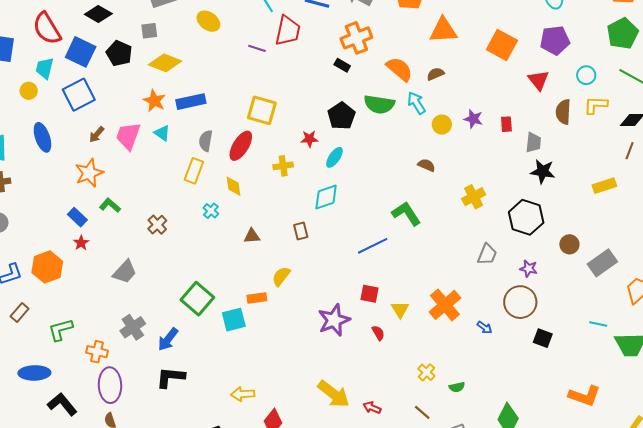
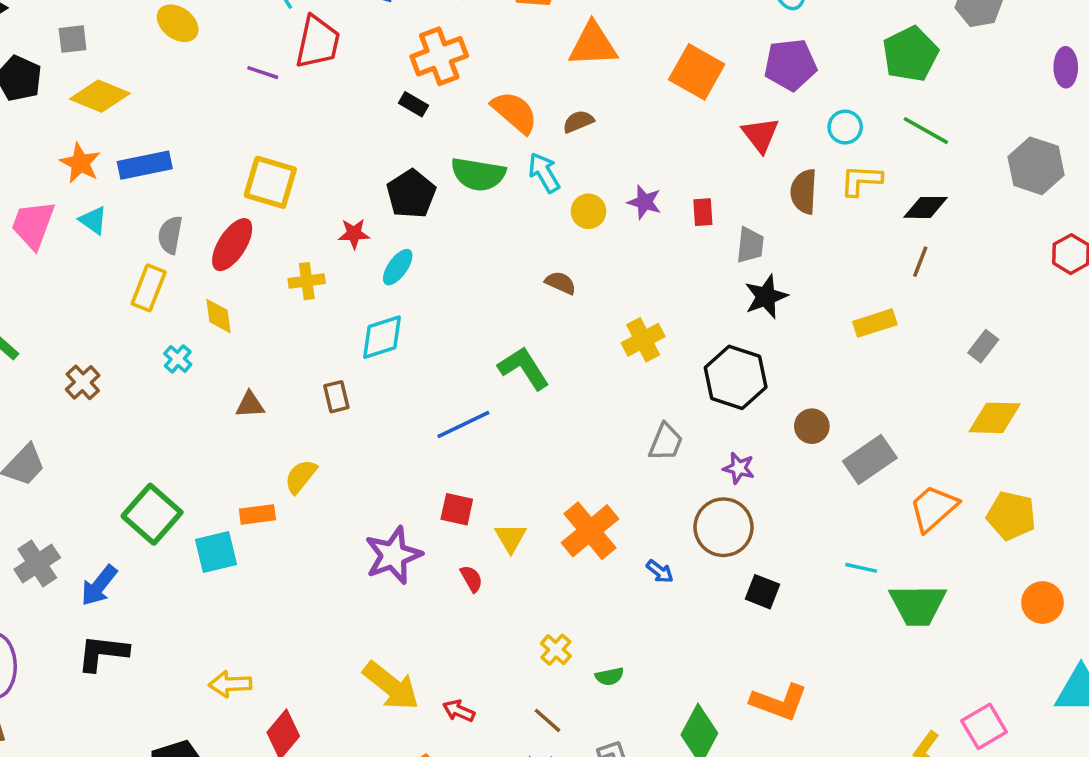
black star: (543, 171) -> (766, 297), turned -30
orange L-shape: (584, 396) -> (779, 702), moved

